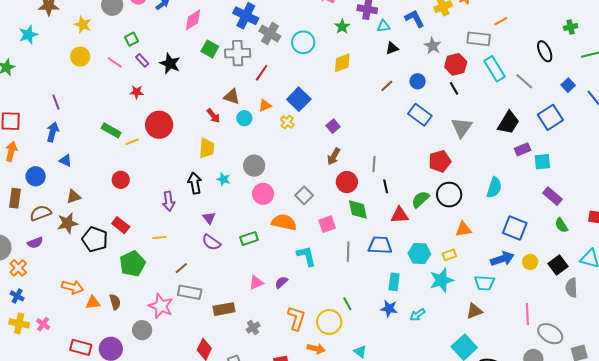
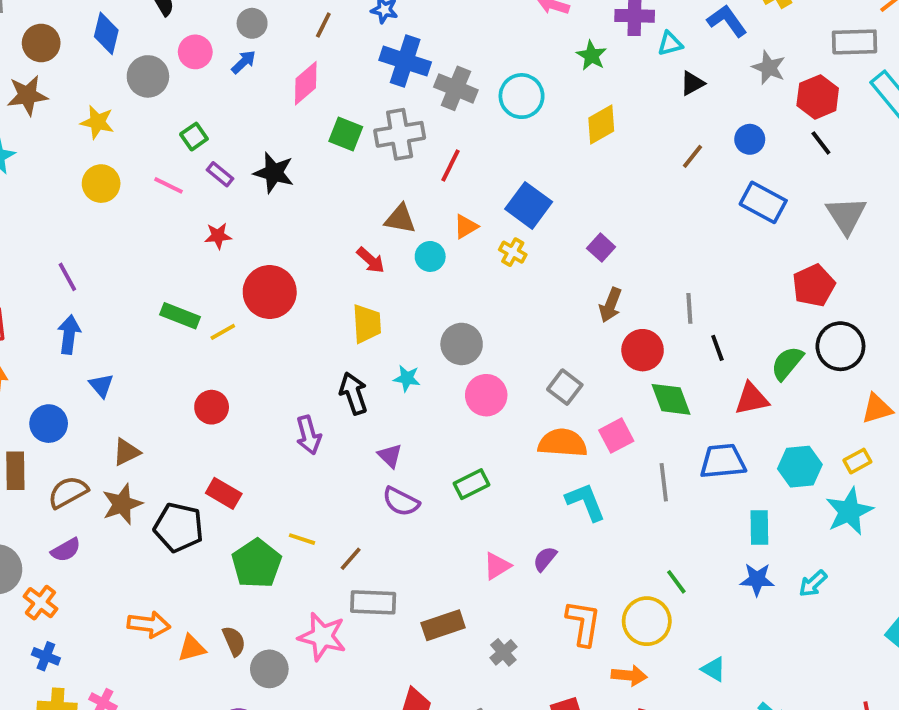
blue triangle: (66, 161) -> (101, 385), turned 32
orange semicircle: (284, 222) -> (563, 443), moved
yellow line: (160, 237) -> (302, 539), moved, turned 32
gray circle: (142, 330) -> (269, 669), moved

